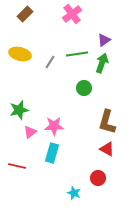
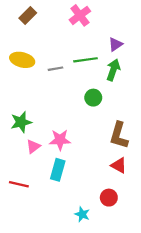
gray line: (50, 62) -> (56, 69), turned 48

